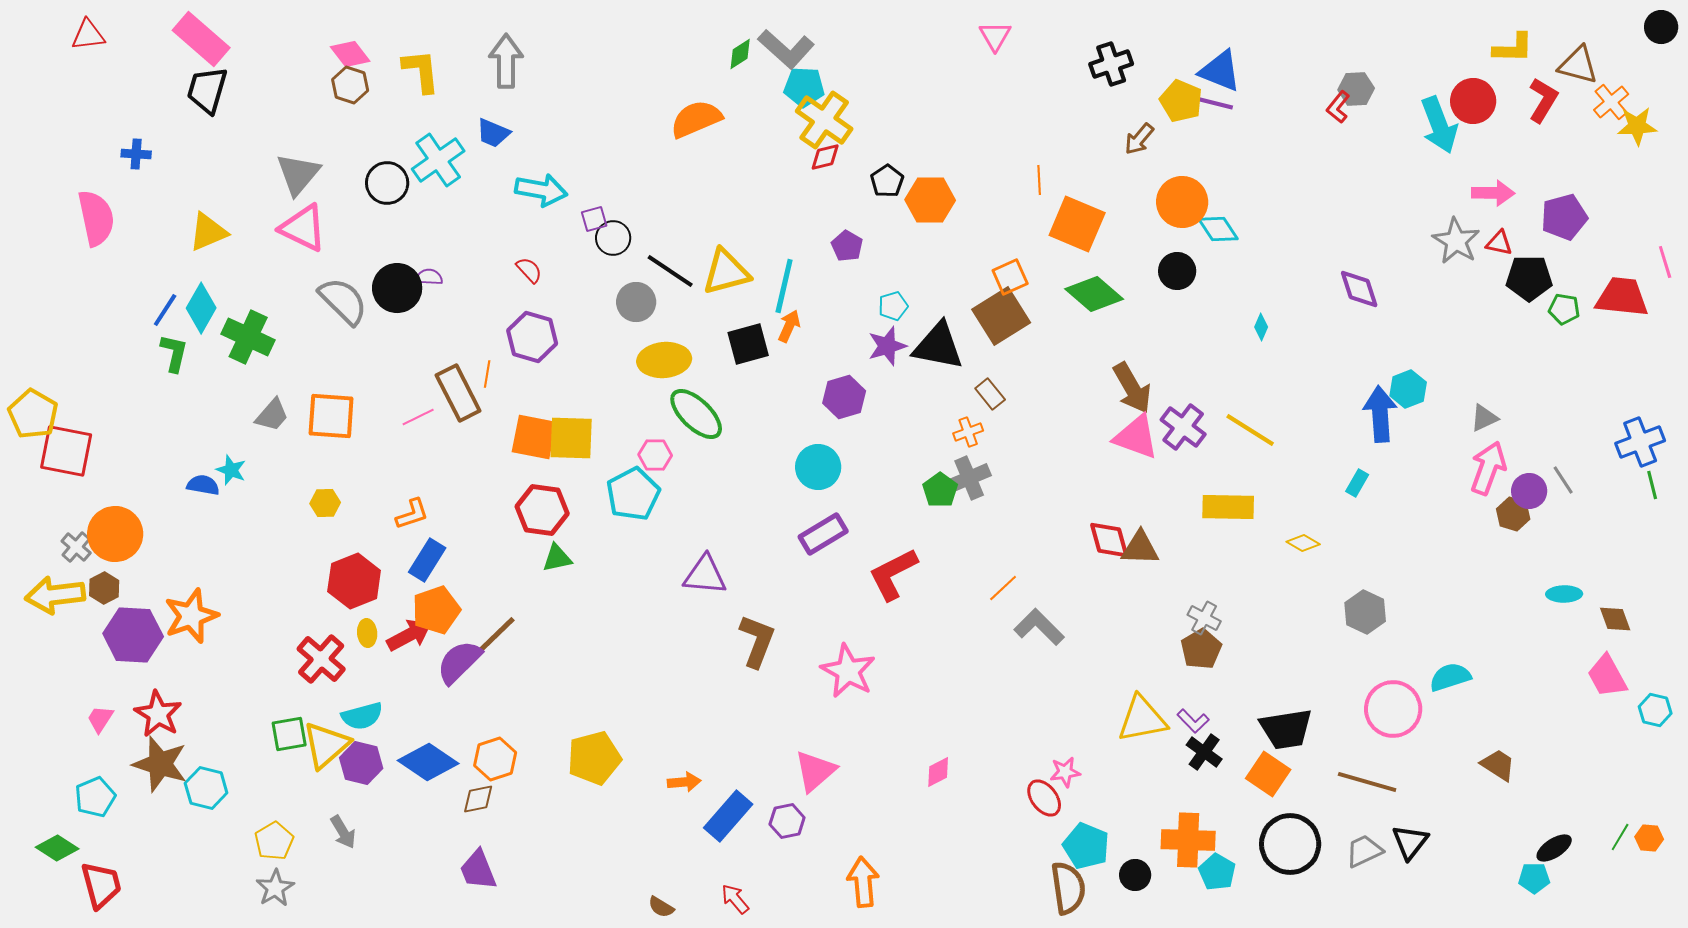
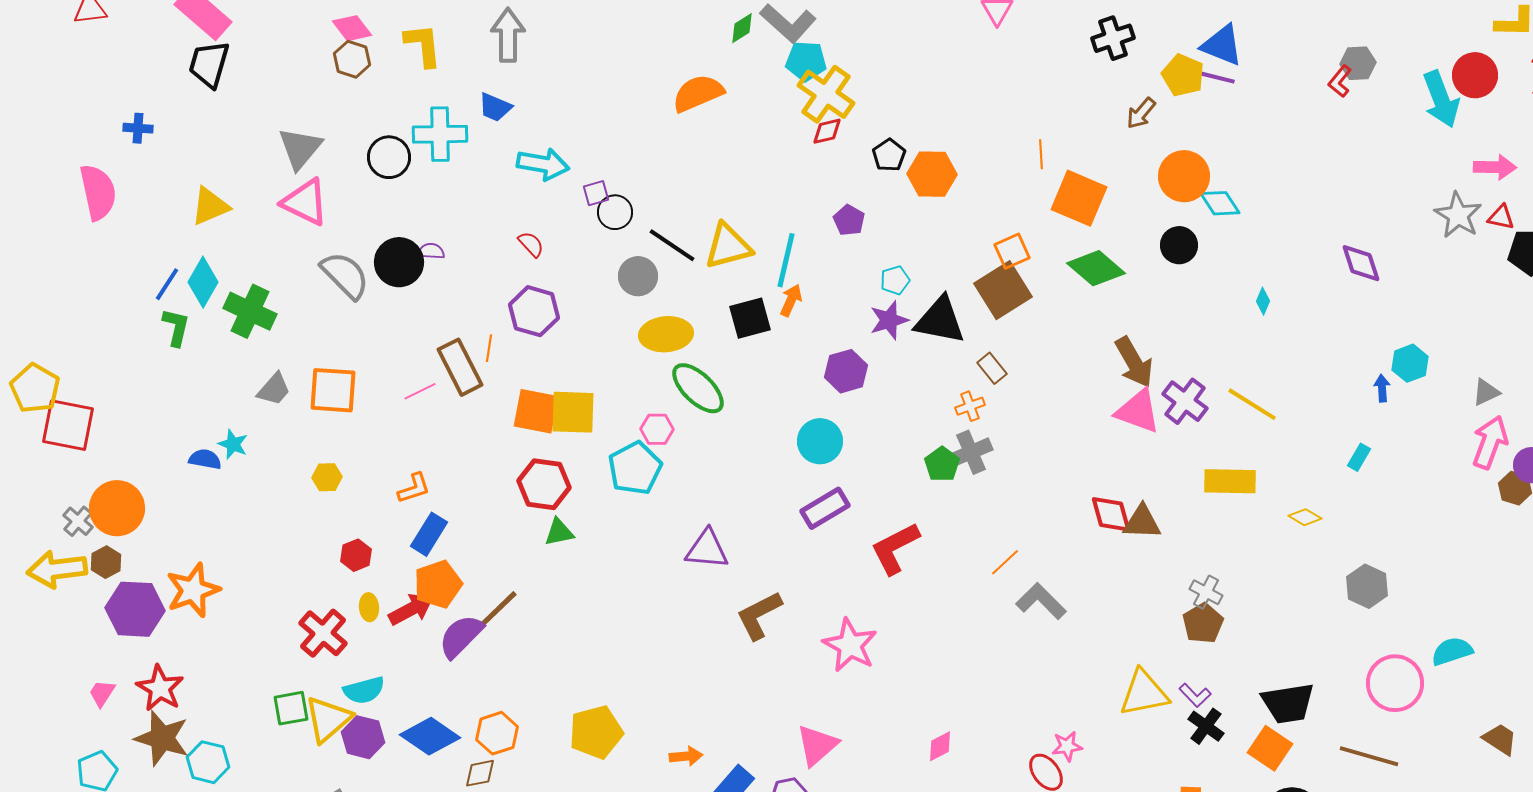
cyan cross: (438, 160) -> (440, 134), turned 34
blue arrow: (1380, 414) -> (1382, 388), size x0.5
red hexagon: (354, 581) -> (356, 555), size x0.6
brown L-shape: (757, 641) -> (759, 615), turned -138

